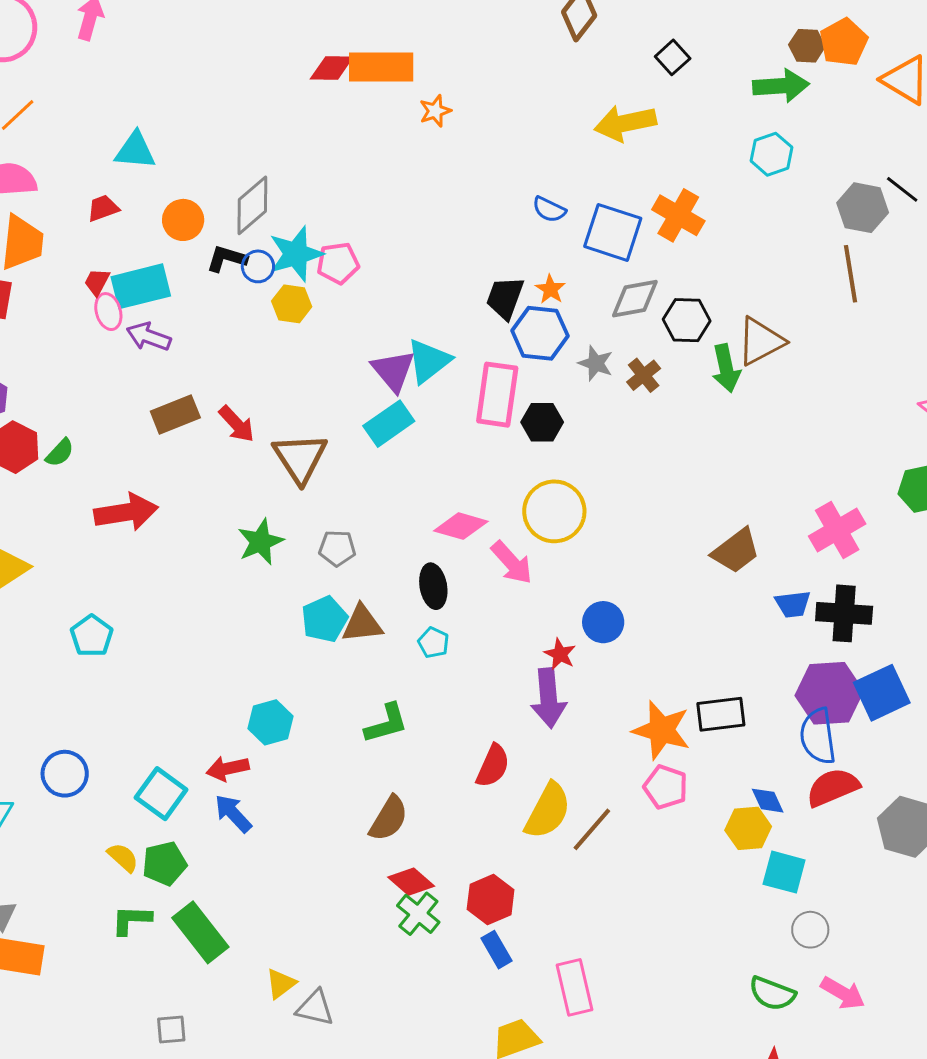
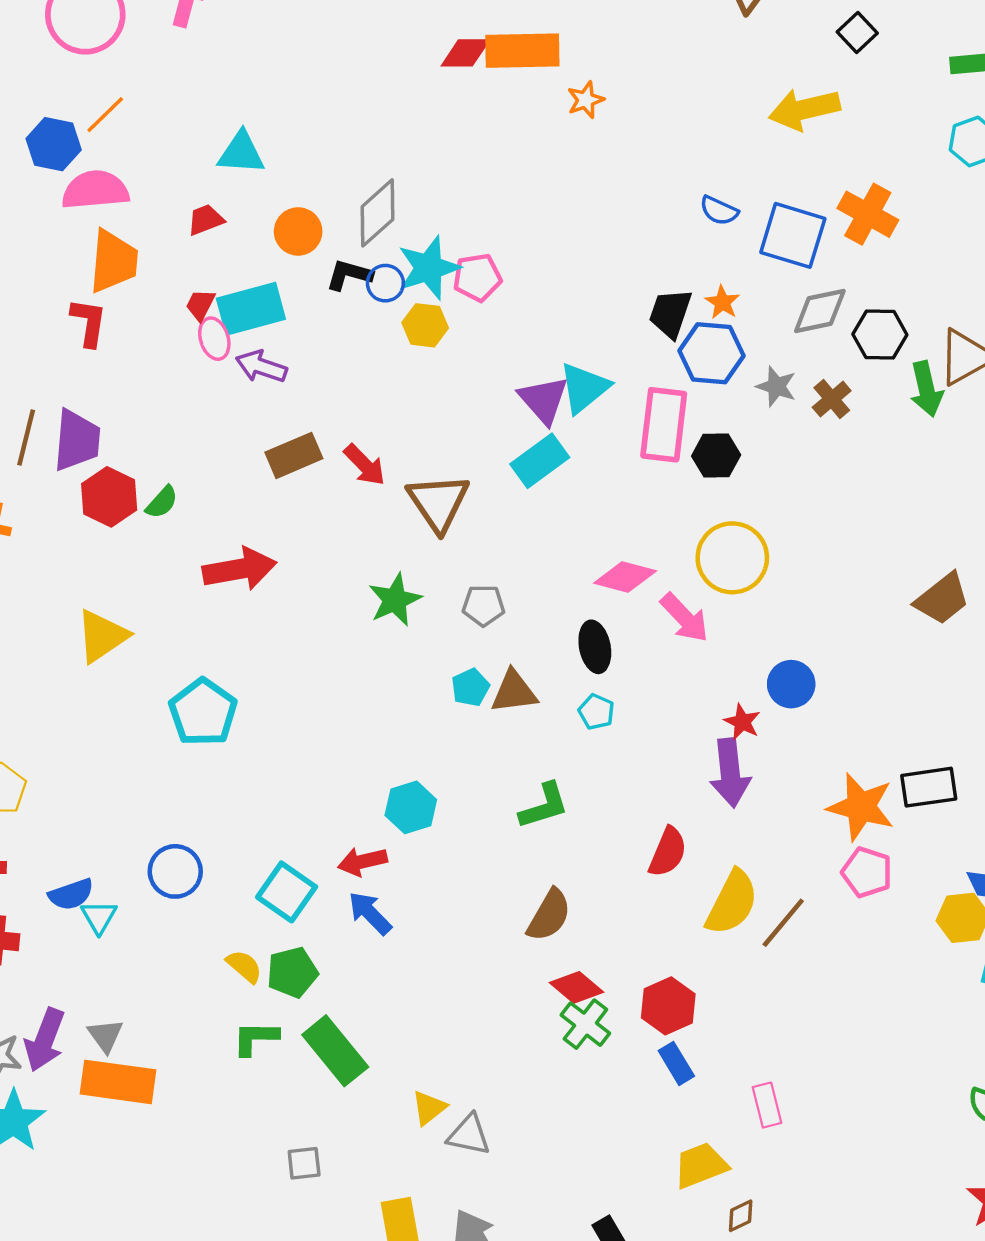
cyan pentagon: (324, 619) -> (470, 687), size x0.7
cyan pentagon: (92, 636) -> (203, 712), size x1.4
pink rectangle: (574, 987) -> (767, 1105), size x0.7

